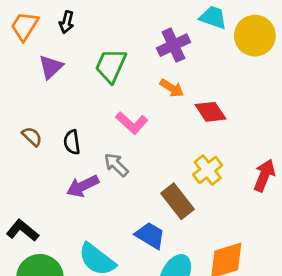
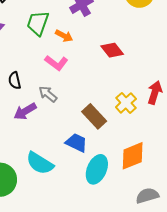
orange arrow: (172, 88) -> (64, 36), moved
yellow cross: (208, 170) -> (126, 103), moved

